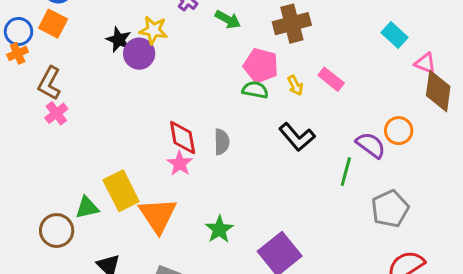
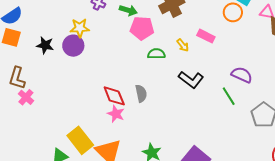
black star: (119, 40) -> (45, 45), moved
pink pentagon: (261, 66) -> (142, 28), moved
orange circle: (399, 131) -> (233, 12), moved
green line: (346, 172) -> (229, 96), turned -36

